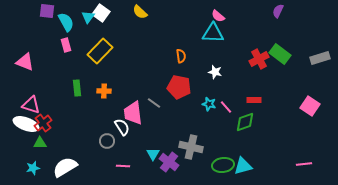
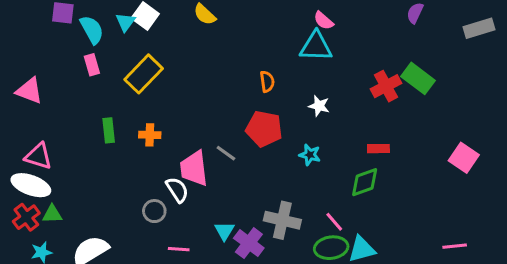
gray rectangle: (320, 58) -> (479, 28), moved
pink line: (226, 107) -> (334, 222), moved
red cross: (43, 123) -> (26, 217), moved

